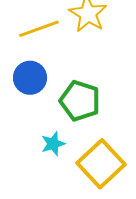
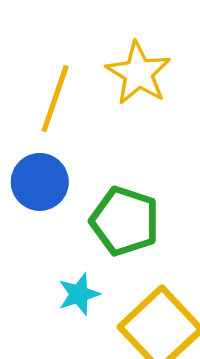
yellow line: (39, 29) -> (55, 99), turned -51

